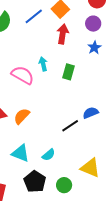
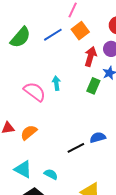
red arrow: (63, 34) -> (90, 56), moved
green rectangle: (69, 72) -> (93, 86), moved
cyan semicircle: (49, 155) -> (51, 174), turned -120

